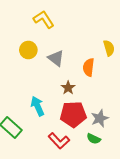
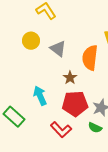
orange semicircle: (89, 67) -> (90, 58), size x1.4

